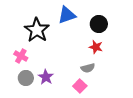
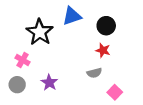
gray circle: (26, 78) -> (17, 85), moved
pink square: (80, 86) -> (115, 92), moved

